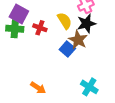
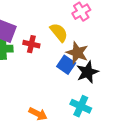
black star: (86, 23) -> (87, 72), moved
cyan cross: (89, 87) -> (81, 106), moved

